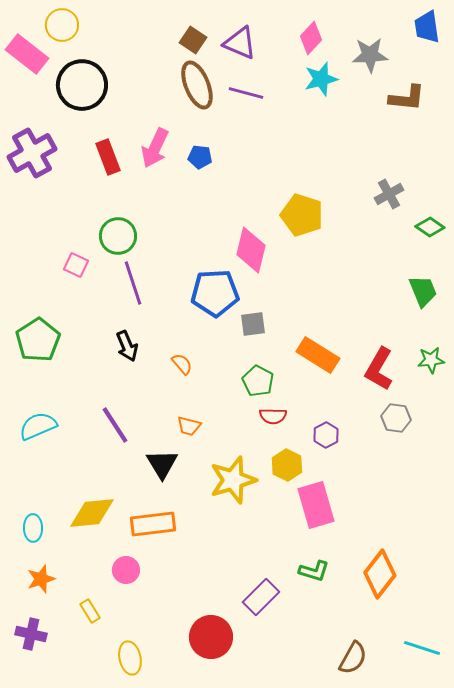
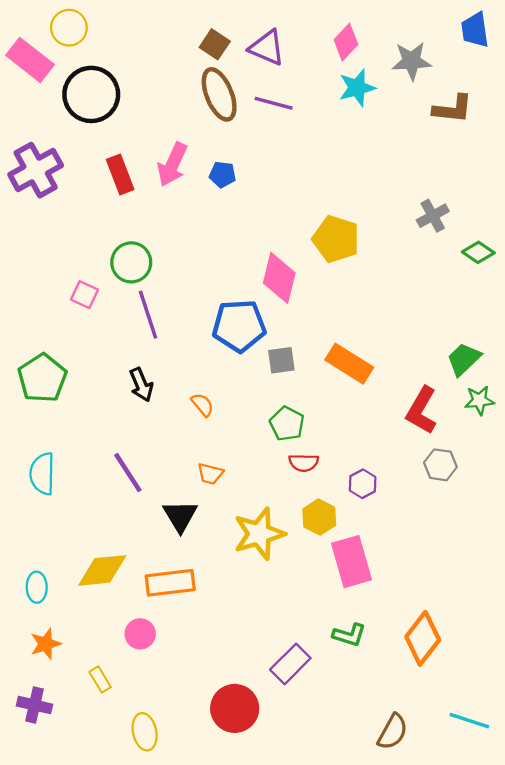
green trapezoid: (423, 291) -> (464, 359), moved, turned -112
orange rectangle: (318, 355) -> (349, 364), moved
cyan semicircle: (38, 426) -> (42, 474), turned -66

